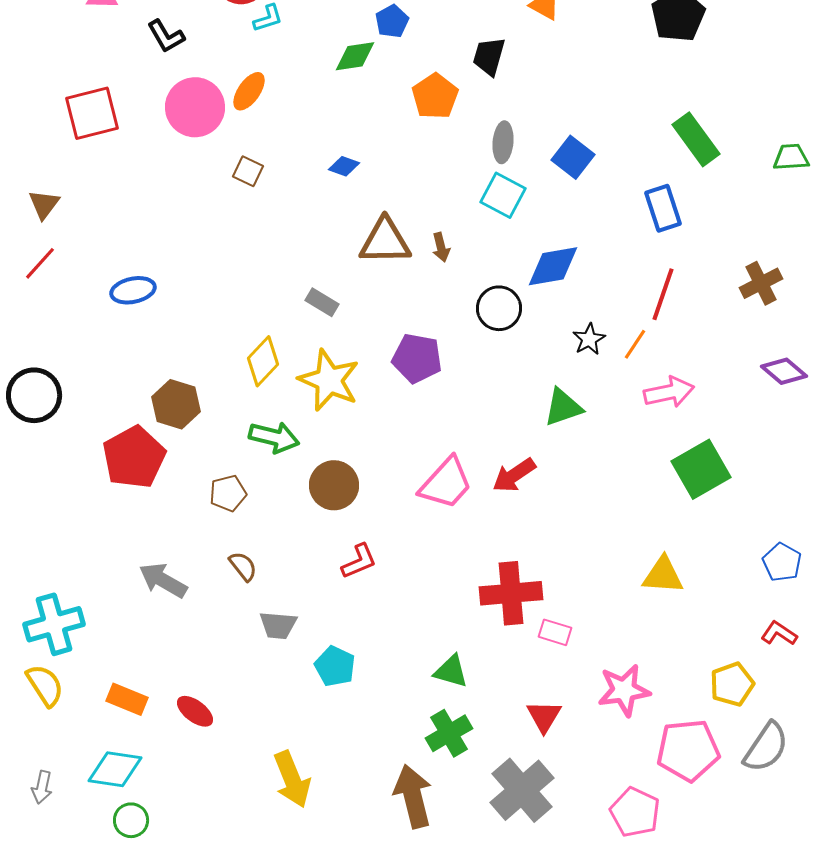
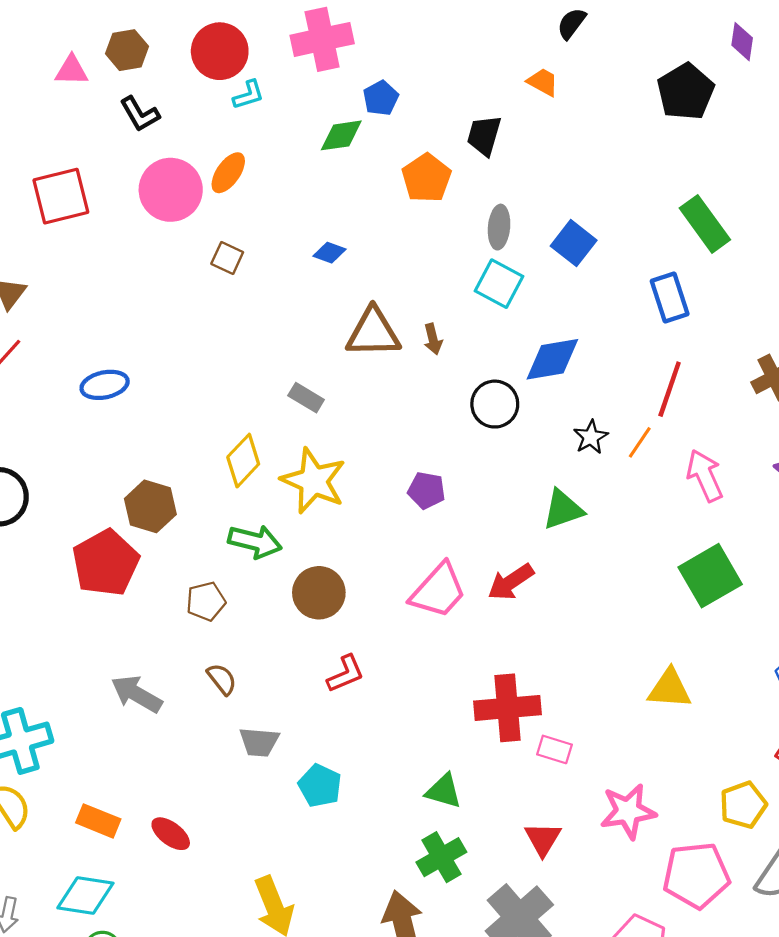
purple pentagon: (417, 358) -> (427, 490), moved, size x0.7
pink arrow: (669, 392) -> (705, 475), moved, turned -102

